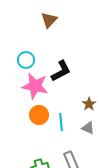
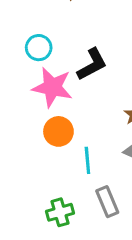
cyan line: (61, 122) -> (87, 160), moved

